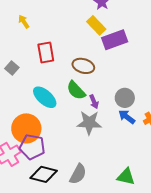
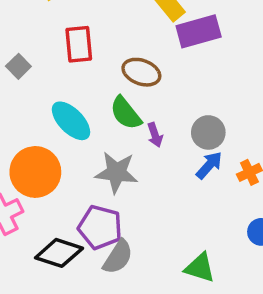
blue arrow: (127, 117) -> (209, 165), turned 90
gray star: (89, 123) -> (117, 172), moved
purple pentagon: (32, 147) -> (100, 227), moved

